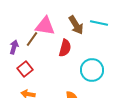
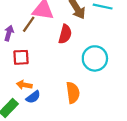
red square: (25, 69) -> (21, 57), turned 35

